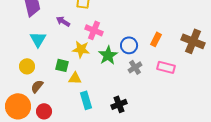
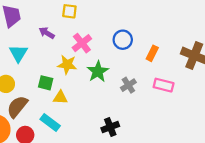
pink cross: (94, 30) -> (82, 43), turned 30
blue circle: (129, 45) -> (123, 40), moved
brown semicircle: (37, 86) -> (17, 107), size x1.5
cyan rectangle: (86, 100) -> (50, 122), moved, turned -36

